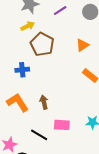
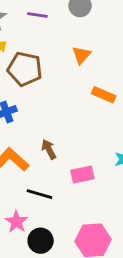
purple line: (60, 11) -> (37, 15), turned 56
black line: (39, 135) -> (39, 194), moved

